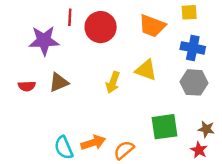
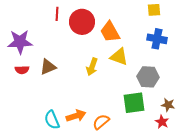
orange trapezoid: (152, 26) -> (110, 32), moved, turned 40
purple star: (44, 41) -> (20, 42), moved
gray hexagon: (194, 82) -> (148, 77), moved

